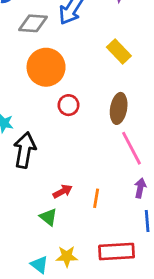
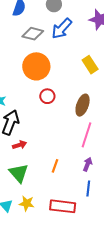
pink line: (131, 148) -> (87, 135), turned 35
red arrow: (63, 191) -> (20, 145), moved
green triangle: (48, 217) -> (19, 173), size x1.5

